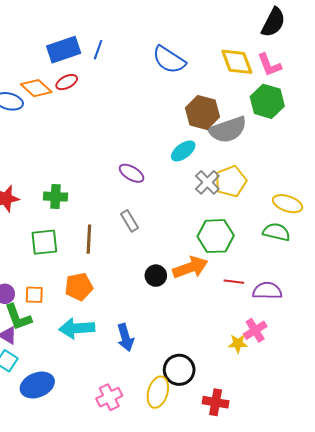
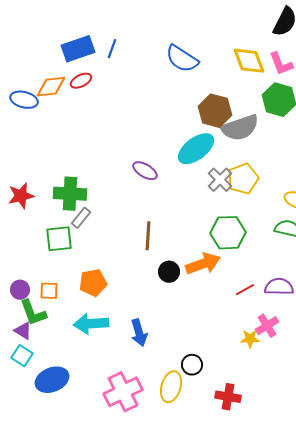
orange diamond: (36, 88) -> (51, 87), turned -48
cyan ellipse: (183, 151) -> (196, 149), size x1.5
green cross: (56, 197) -> (70, 194), size x1.4
gray rectangle: (129, 221) -> (81, 218), moved, turned 70
brown line: (89, 239) -> (148, 236), moved
red line: (234, 282) -> (245, 290), moved, turned -36
black circle: (179, 370) -> (192, 365), size x0.7
pink cross: (109, 397) -> (123, 392), size x1.5

